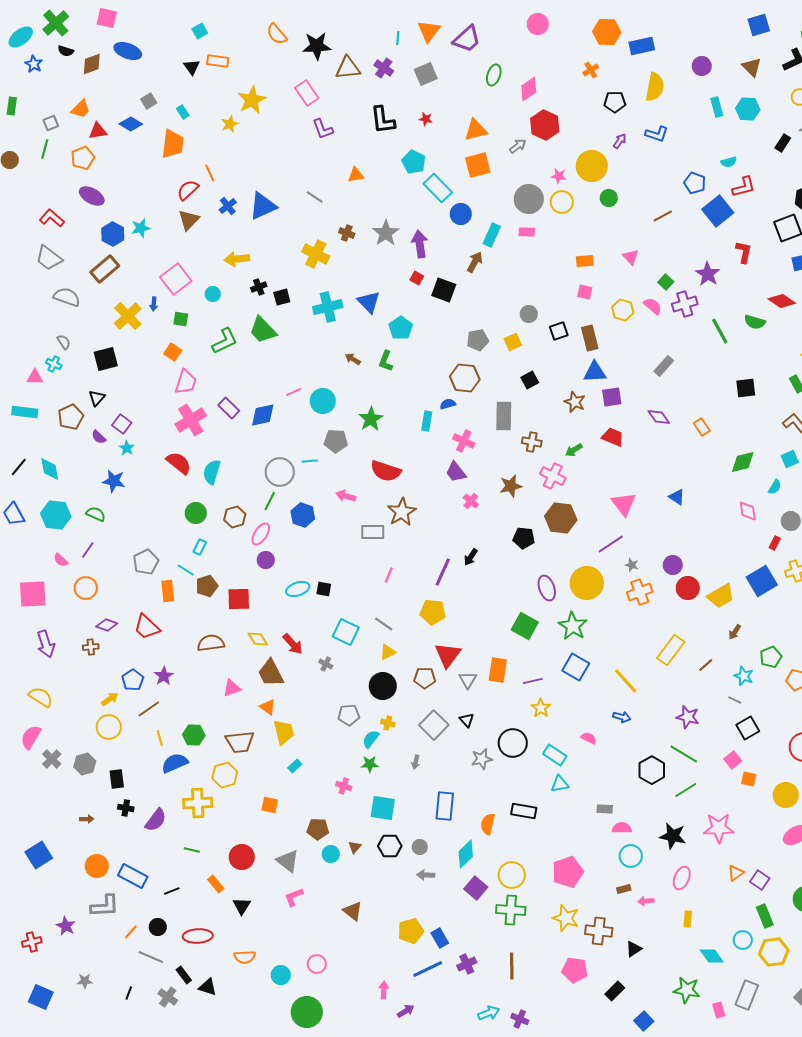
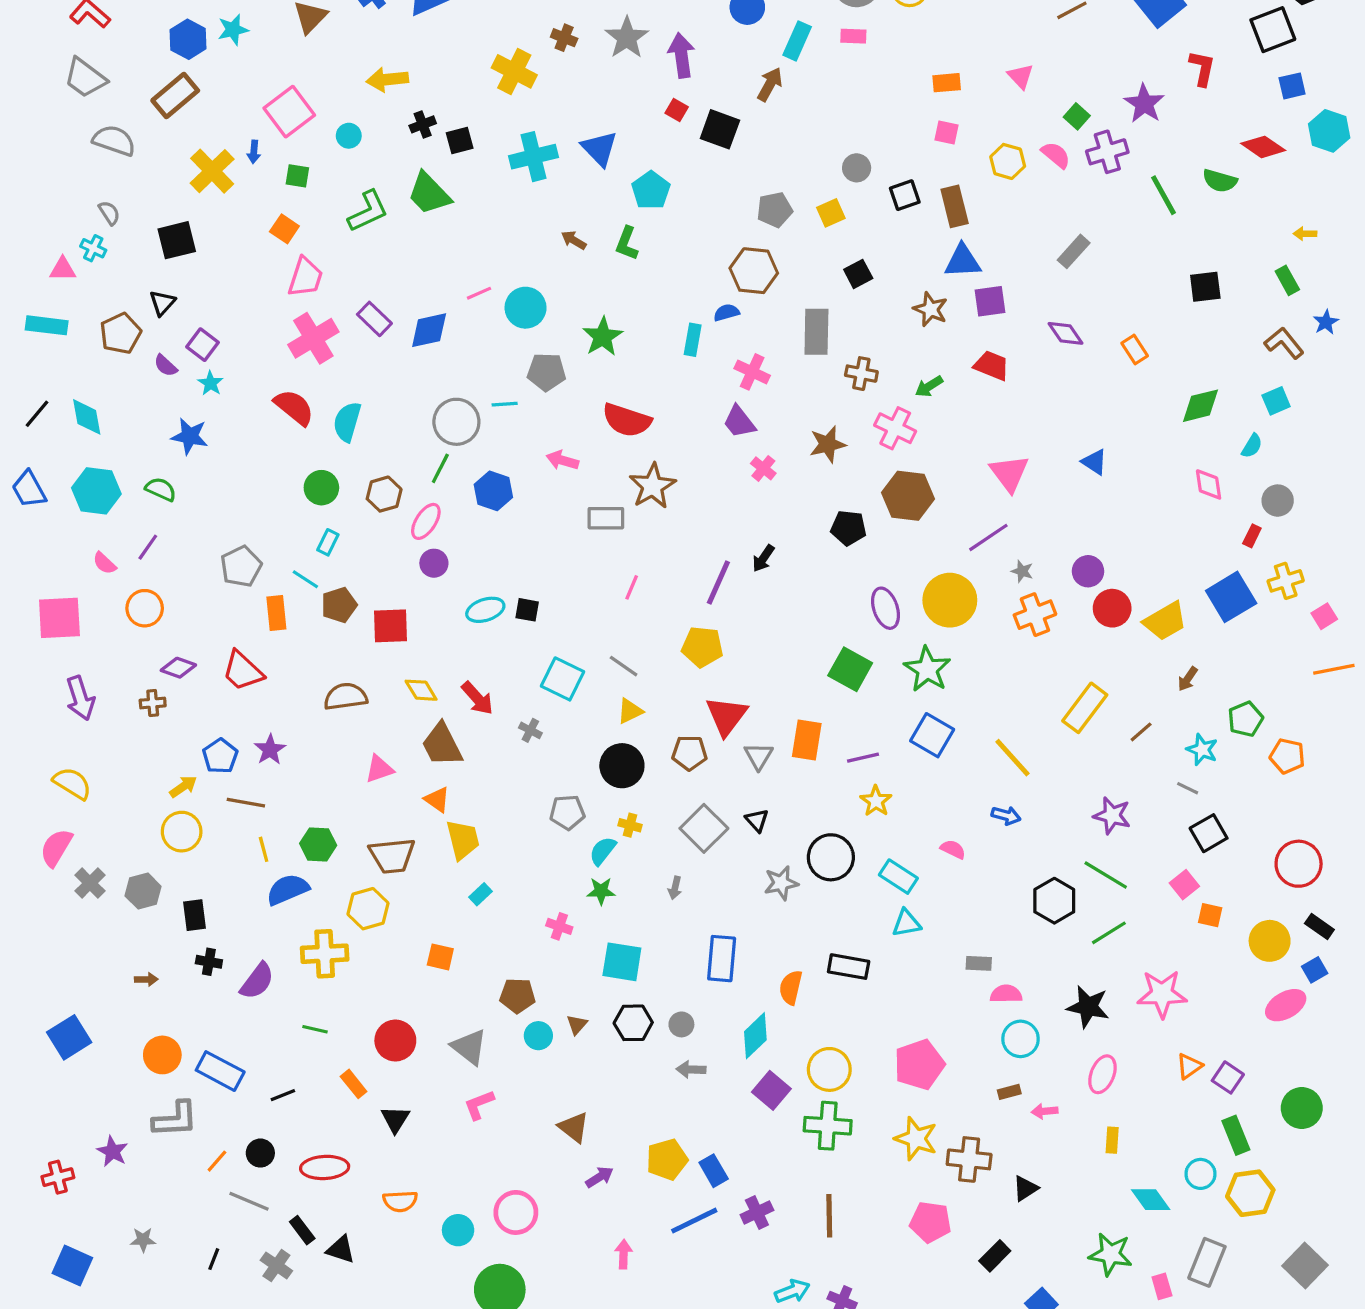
brown line: (149, 709) -> (246, 803), turned 45
pink circle: (317, 964) -> (516, 1212), size x1.4
purple arrow: (406, 1011) -> (599, 1177), moved

